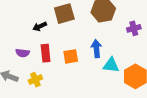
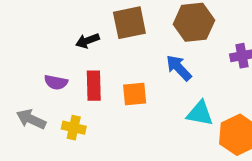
blue arrow: (96, 49) -> (179, 68), moved, turned -42
yellow cross: (35, 80) -> (74, 128), turned 32

